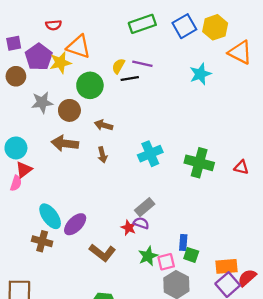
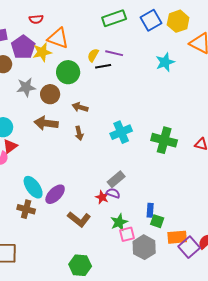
pink square: (166, 262) -> (127, 234), moved
orange rectangle: (227, 266) -> (177, 237), moved

